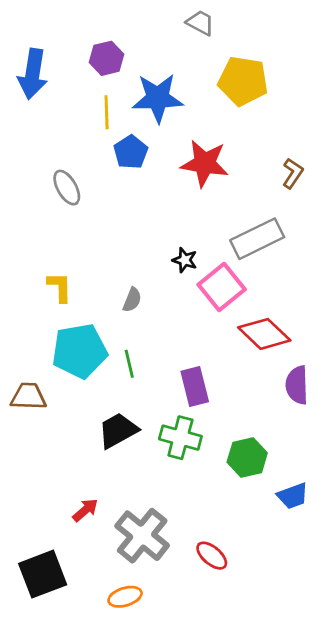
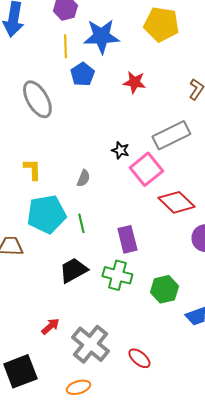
red star: (205, 163) -> (134, 82), size x0.7
gray ellipse: (67, 188) -> (37, 99), size x1.5

